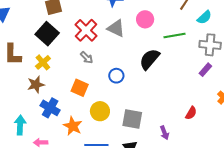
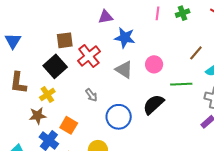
red cross: (86, 30) -> (89, 56), moved
blue circle: (116, 76) -> (119, 117), size x1.6
orange square: (80, 88) -> (69, 125), moved

